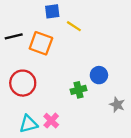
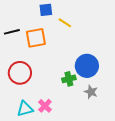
orange square: (41, 43) -> (36, 38), turned -30
blue circle: (99, 75) -> (87, 66), size x1.5
gray star: (117, 105) -> (91, 92), moved

